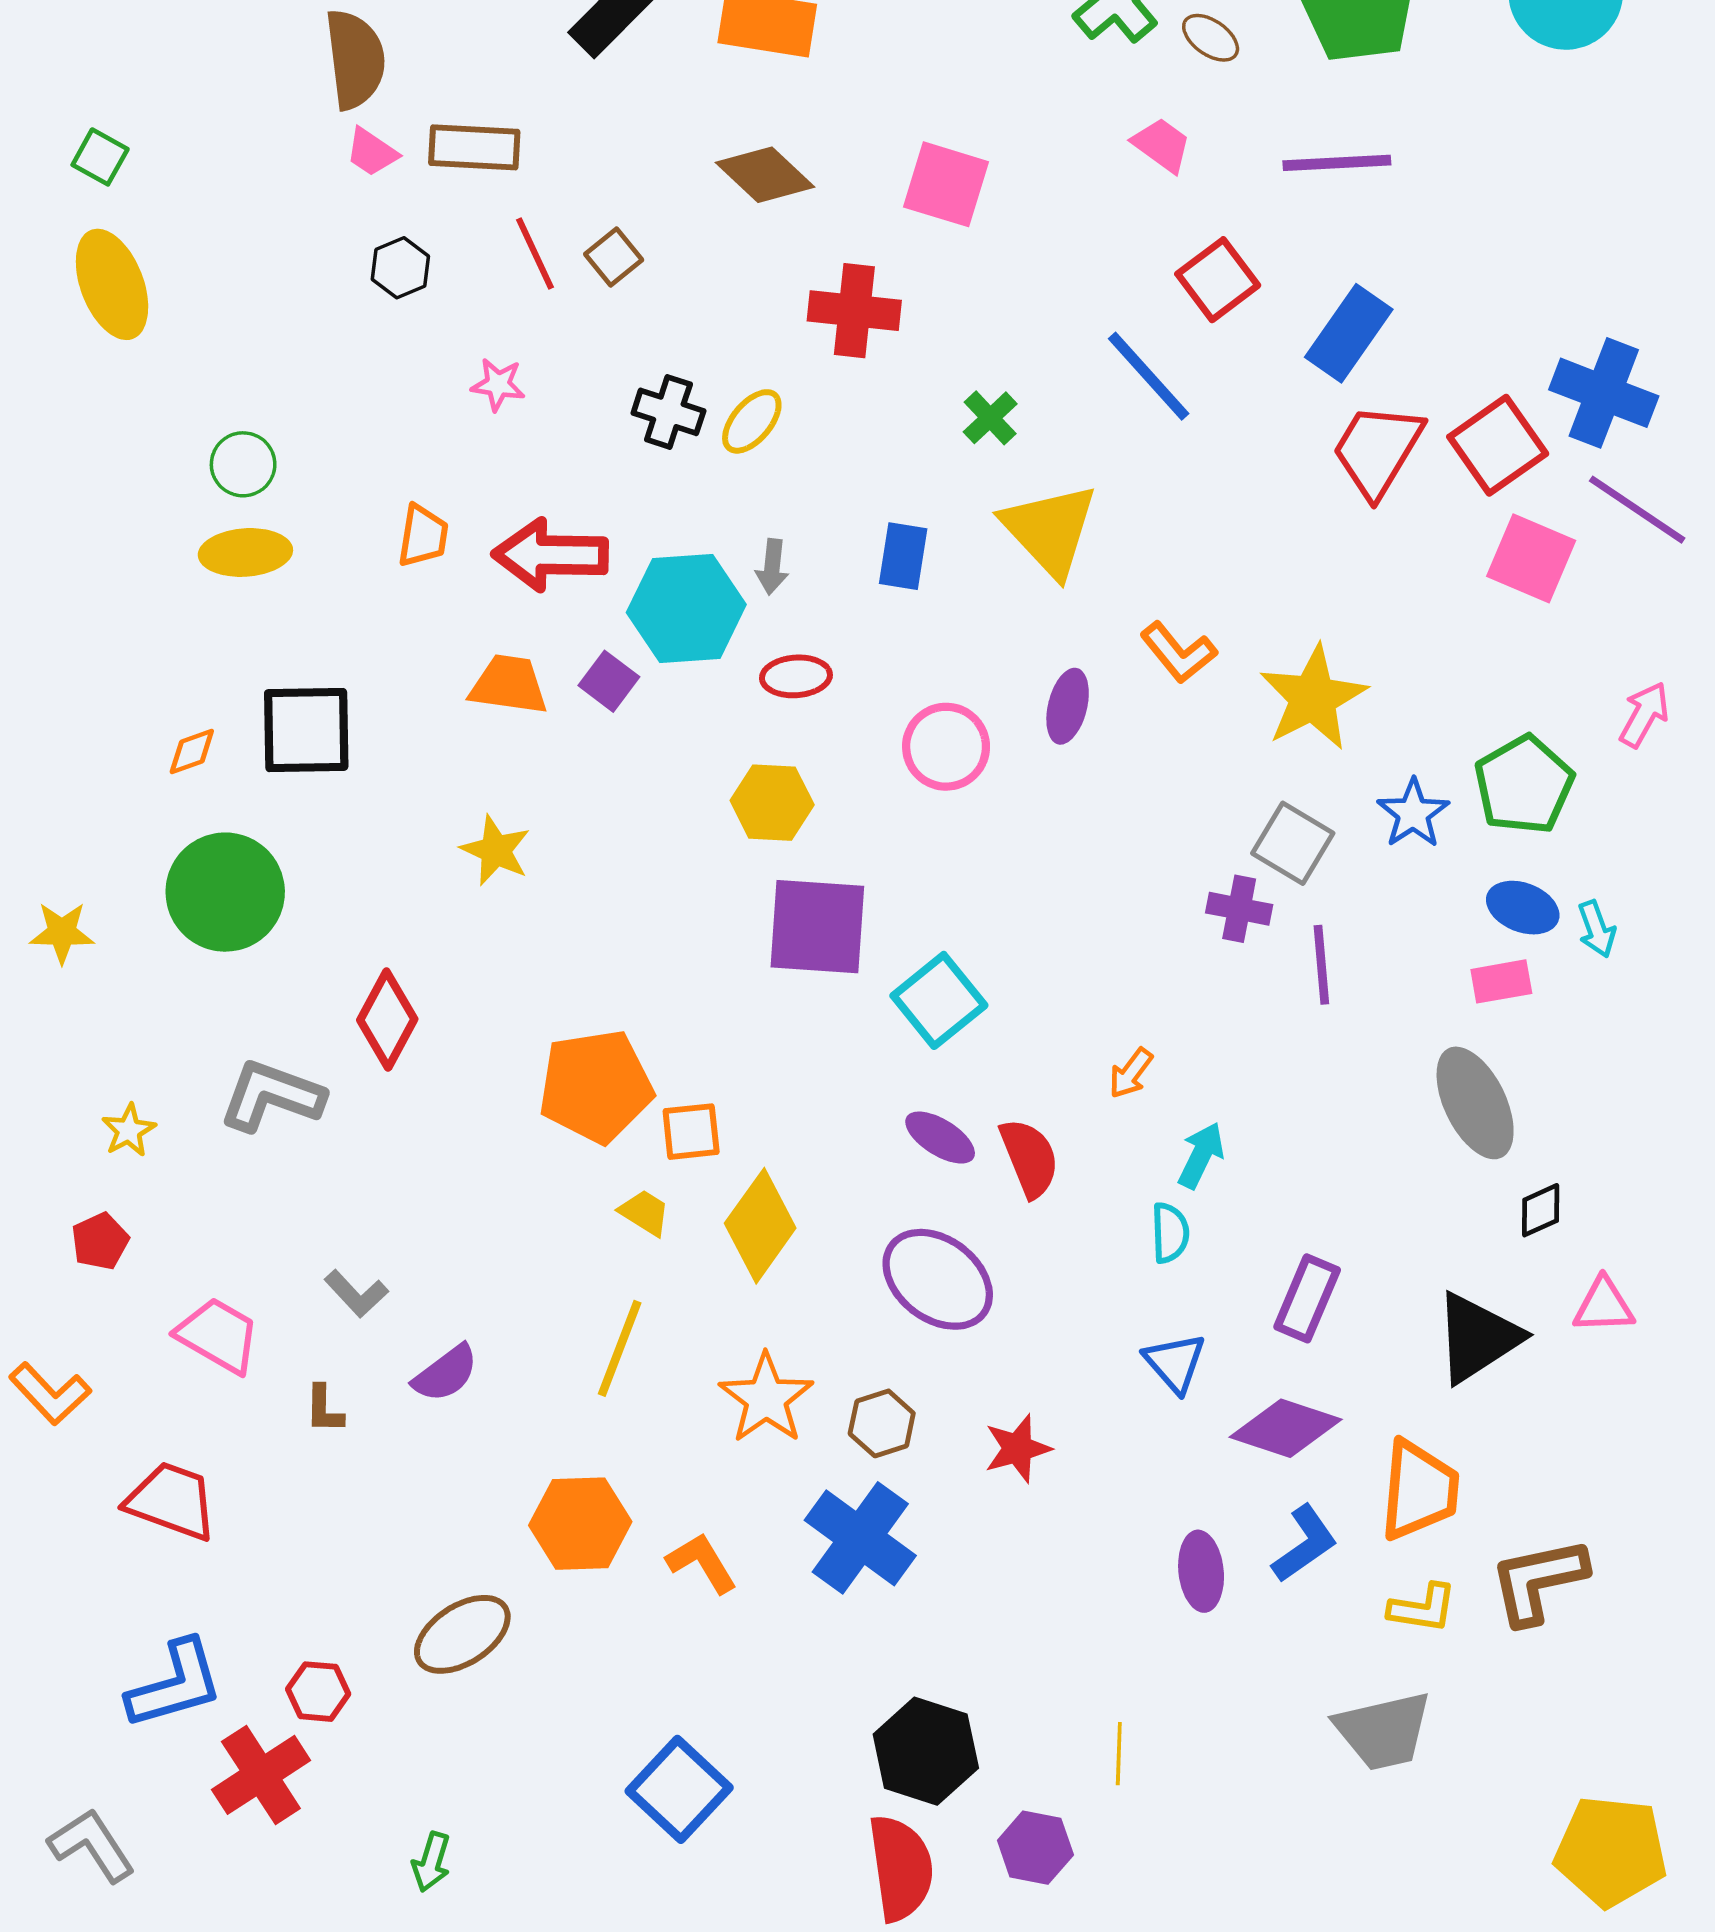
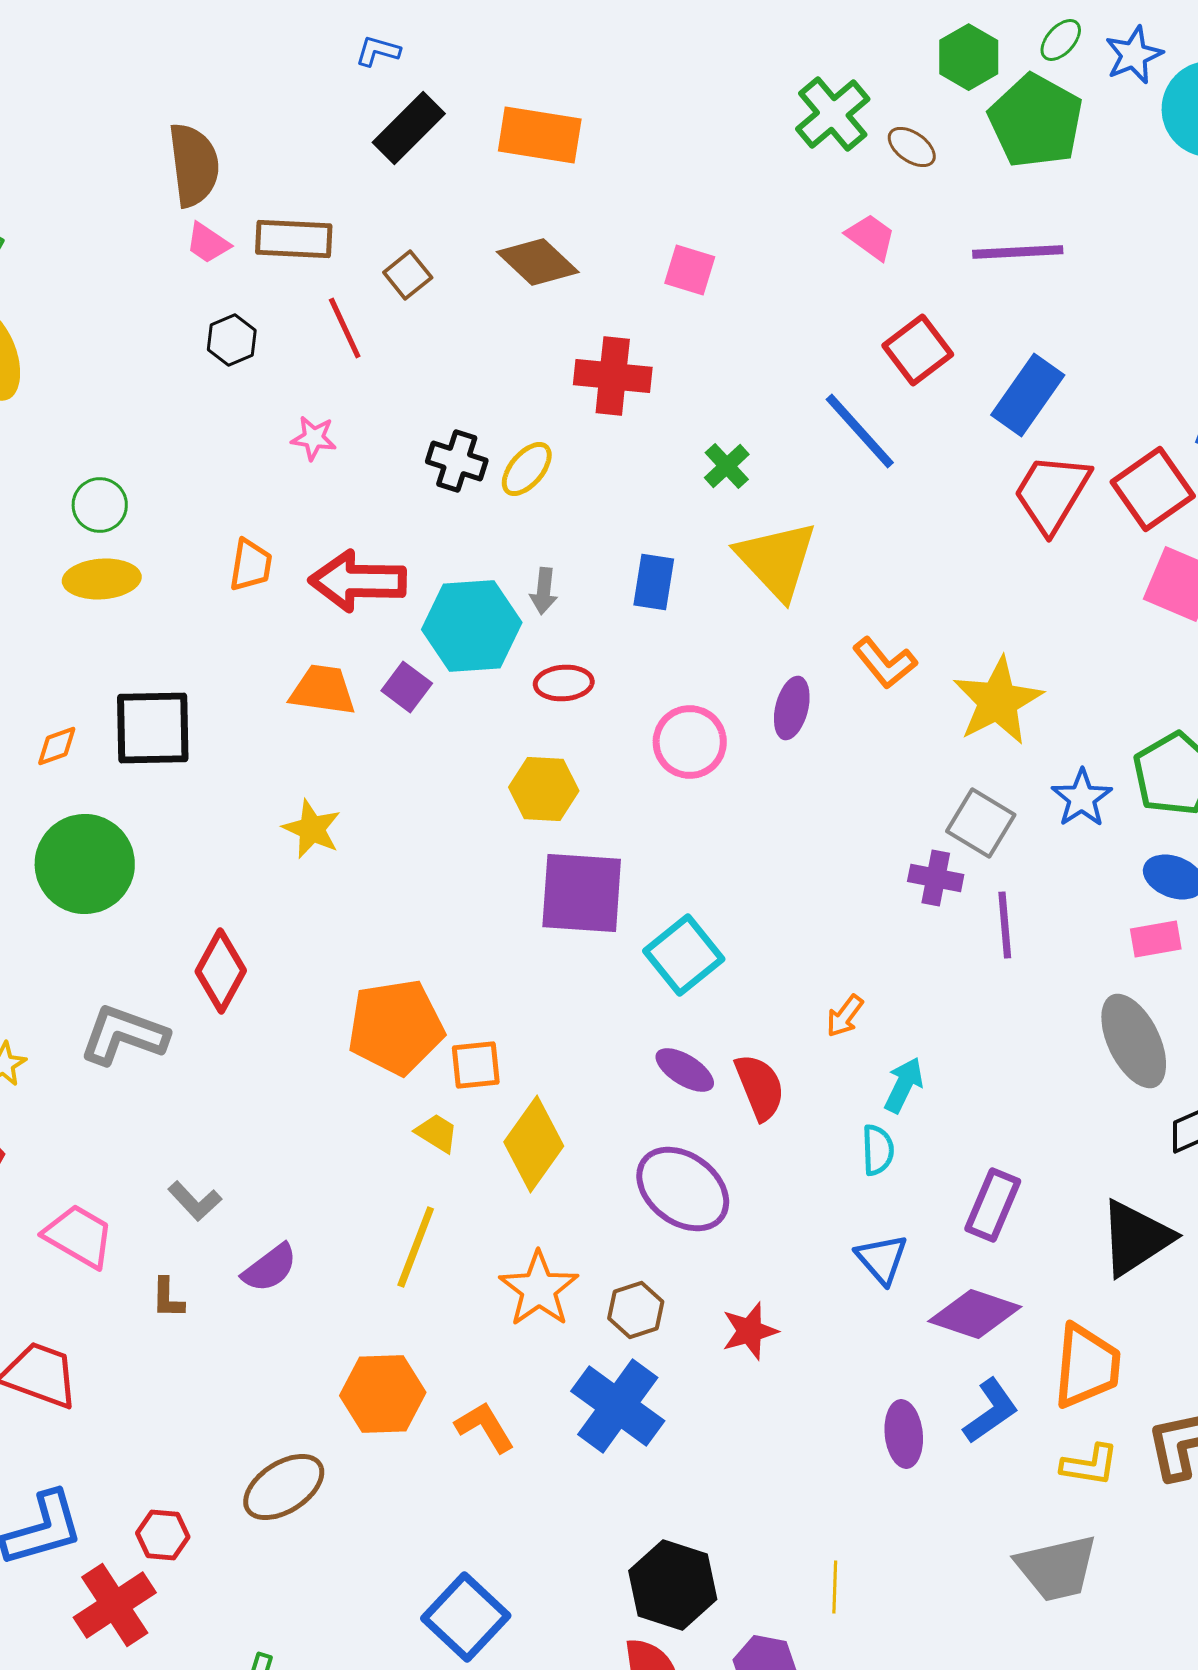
pink square: (946, 184) -> (690, 270), size x0.7
brown square: (614, 257) -> (408, 275), moved

